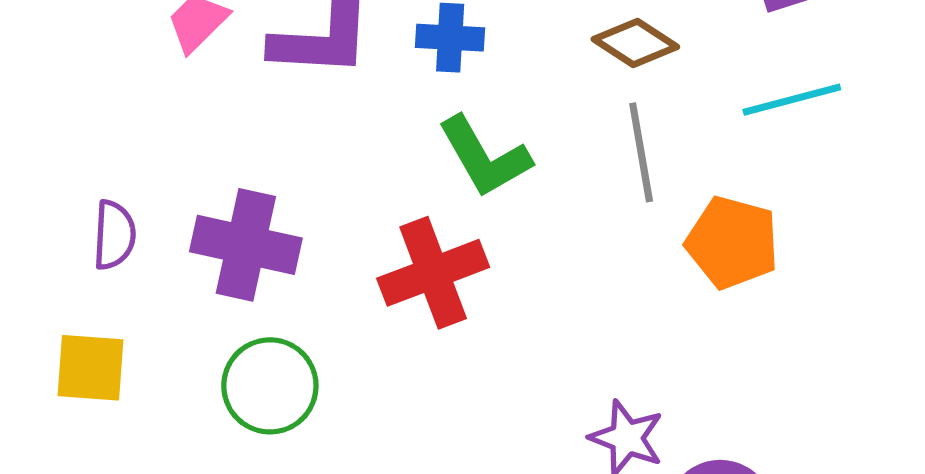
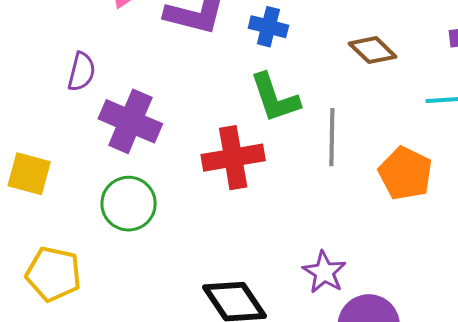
gray line: (641, 152) -> (332, 137), moved
purple semicircle: (114, 235) -> (81, 72), moved

